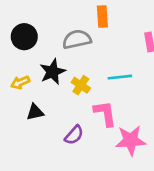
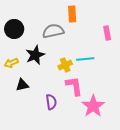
yellow cross: (81, 85) -> (65, 65), moved, turned 32
purple semicircle: (74, 135) -> (51, 102), turned -49
pink star: (131, 140) -> (93, 106), turned -30

